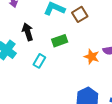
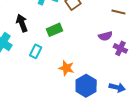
orange star: (92, 57) -> (66, 68), moved

